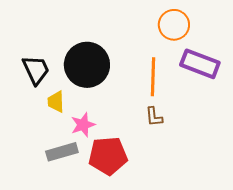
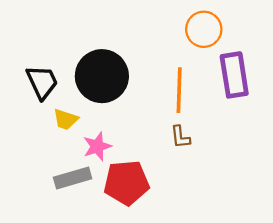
purple rectangle: (200, 64) -> (234, 75), turned 60
yellow trapezoid: (56, 102) -> (66, 119), turned -70

